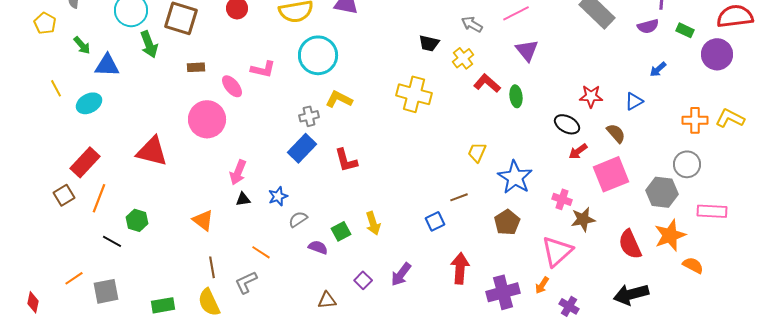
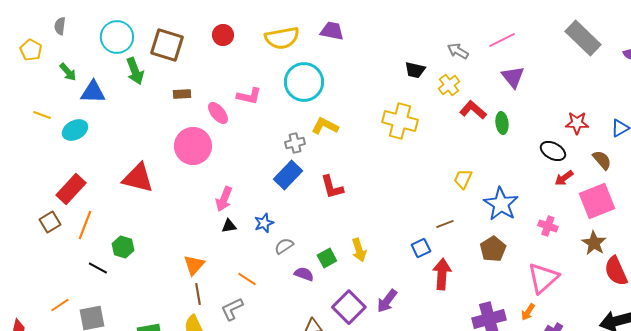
yellow line: (56, 88) -> (42, 115), turned -42
brown star: (583, 219) -> (594, 243), moved, turned -30
orange triangle: (203, 220) -> (194, 265), moved, turned 35
red arrow: (460, 268) -> (442, 274), moved
purple square: (363, 280) -> (349, 307), size x1.8

